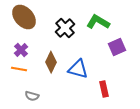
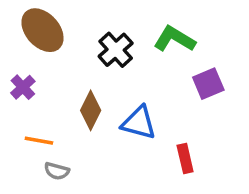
purple cross: (21, 50) -> (23, 87), moved
orange line: (19, 69) -> (39, 141), moved

